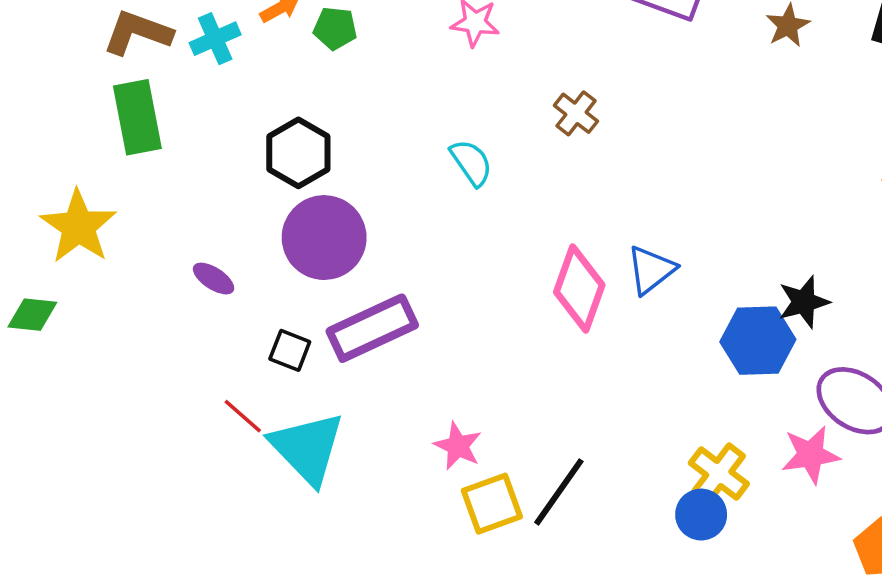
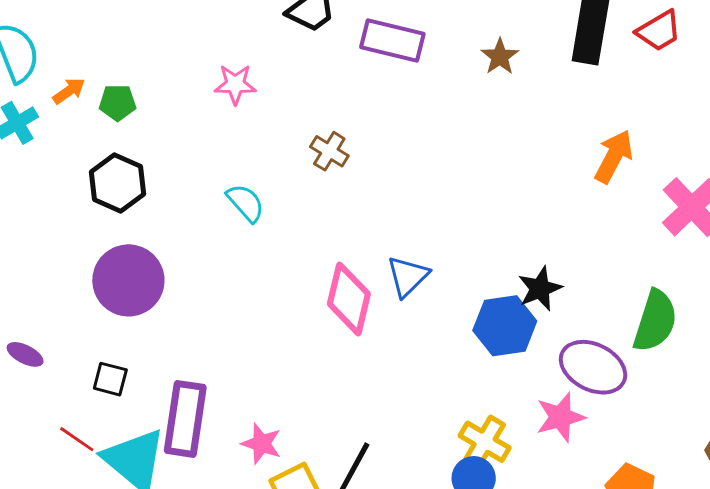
black hexagon: (298, 153) -> (118, 183), moved
purple ellipse: (214, 279) -> (25, 354), moved
purple rectangle: (372, 328) -> (185, 419), moved, turned -50

